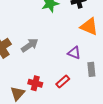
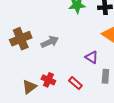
red rectangle: (63, 82) -> (75, 83), turned 72

